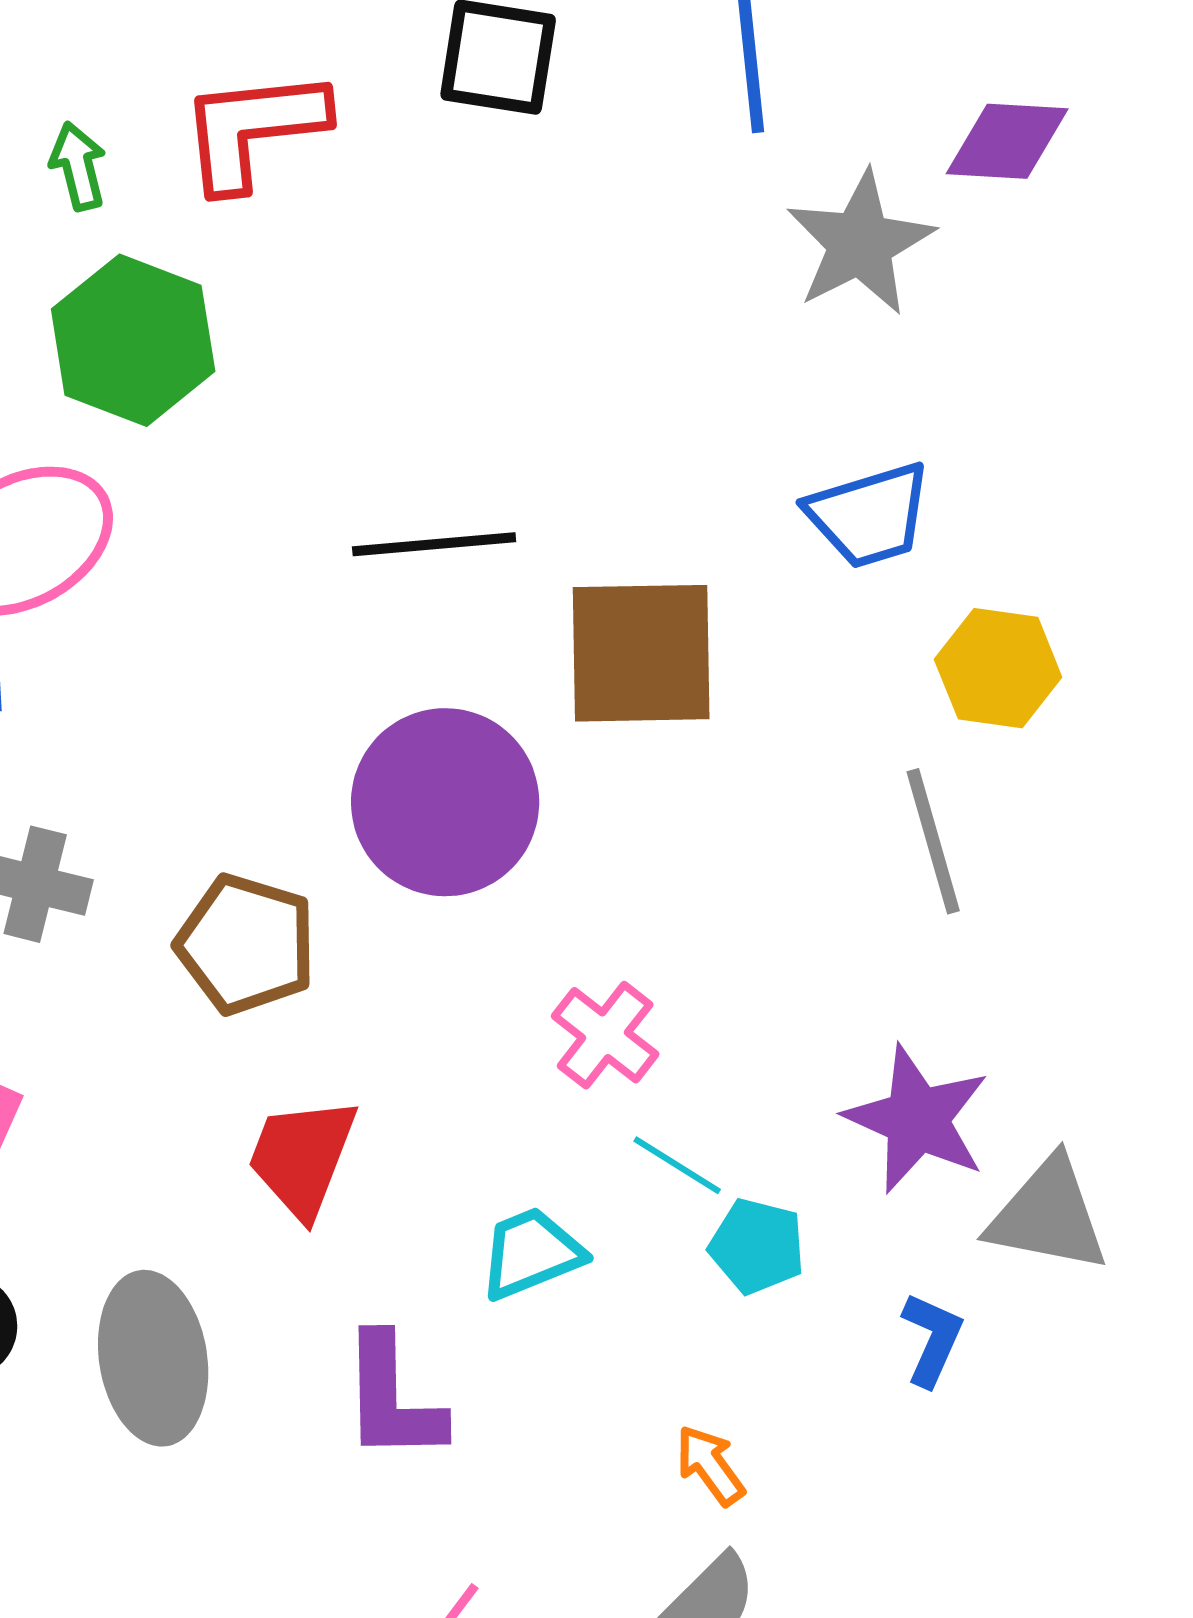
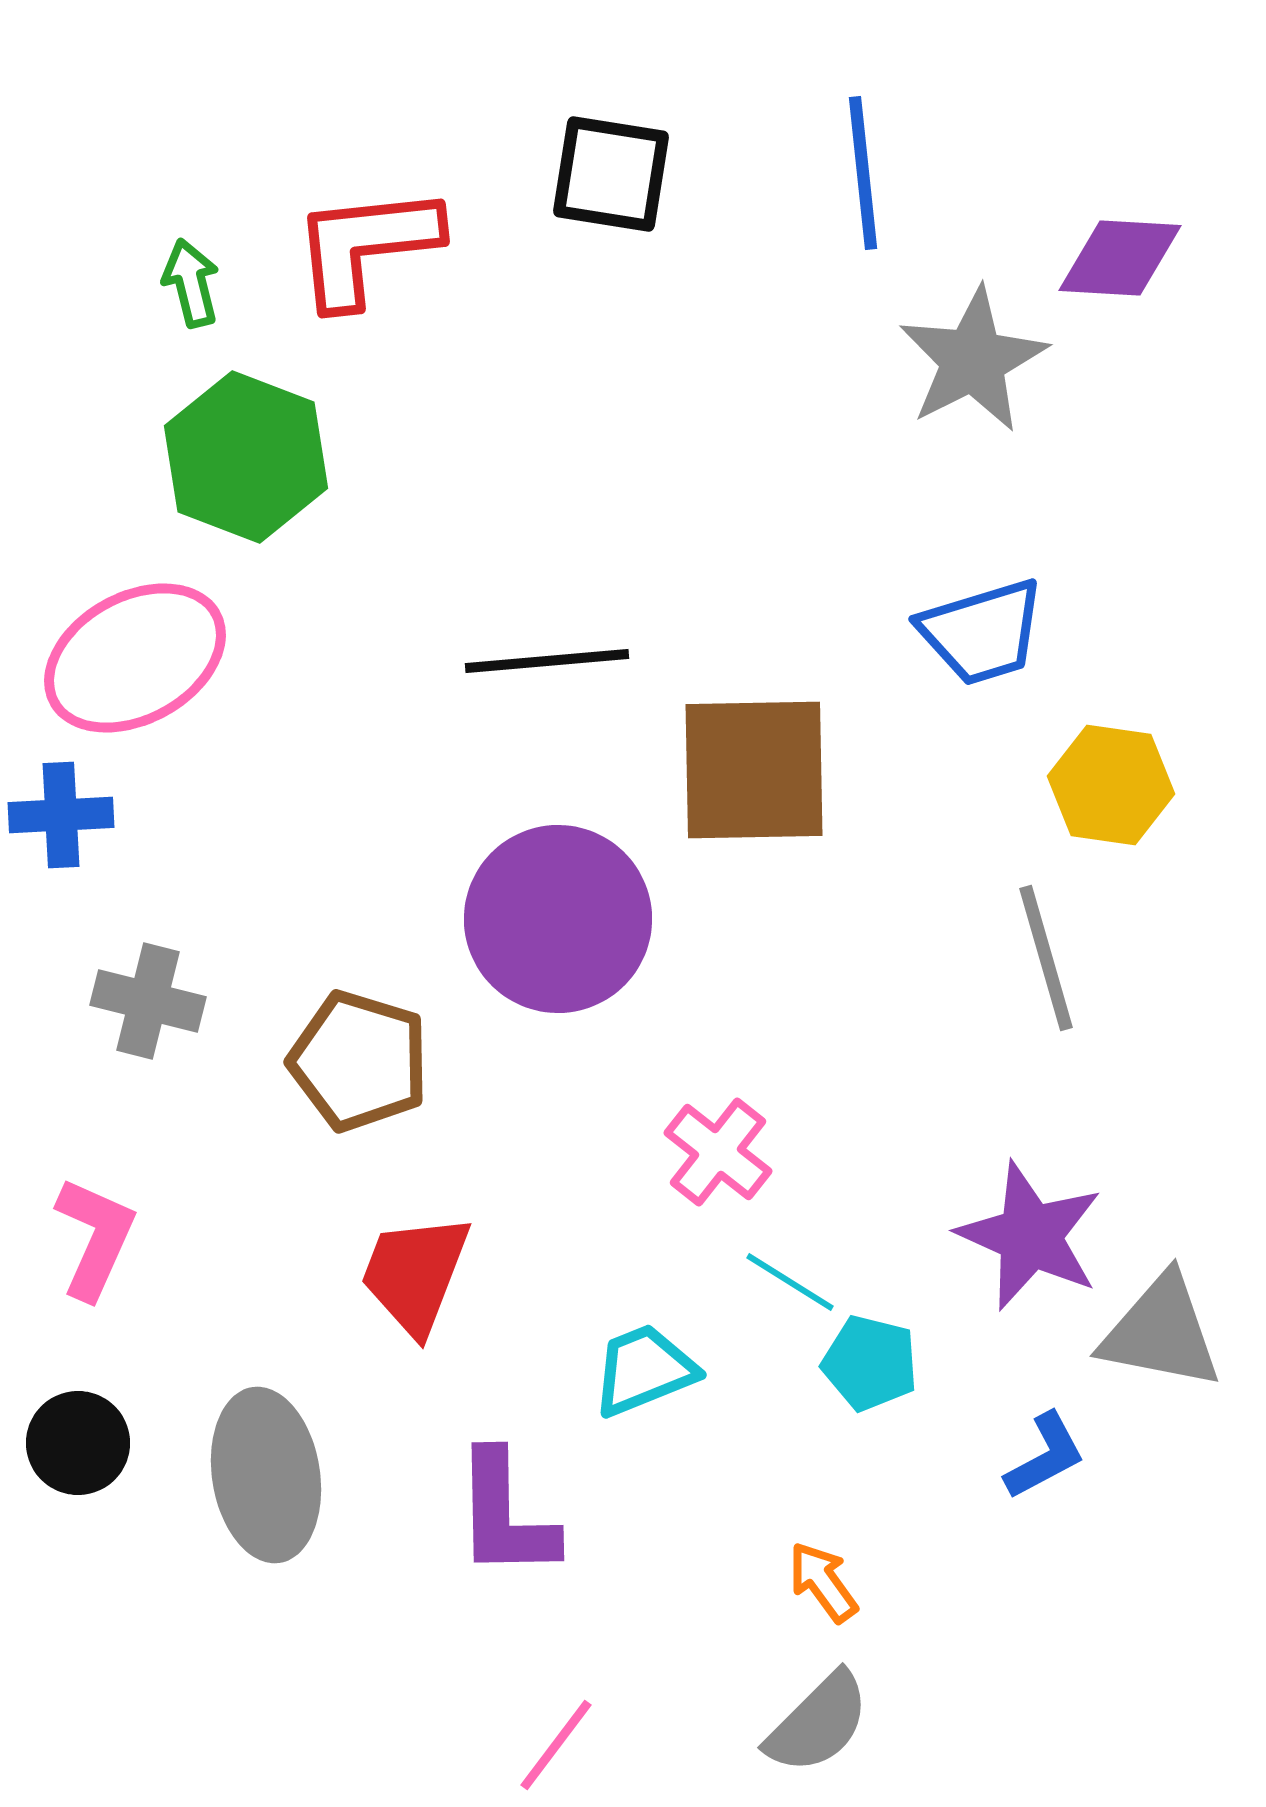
blue L-shape: (932, 1339) -> (1045, 1456), turned 38

